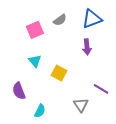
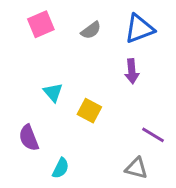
pink square: (35, 30) -> (41, 24), moved
gray triangle: (81, 105) -> (136, 168), moved, turned -42

